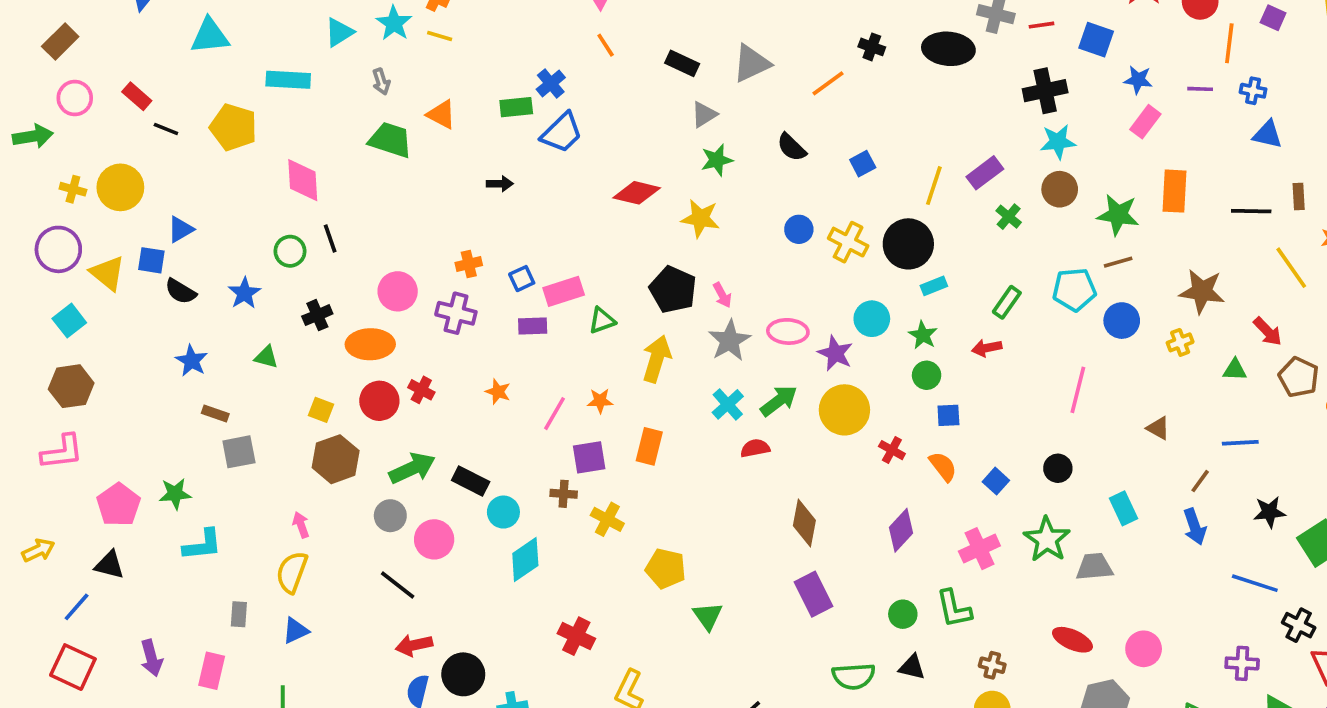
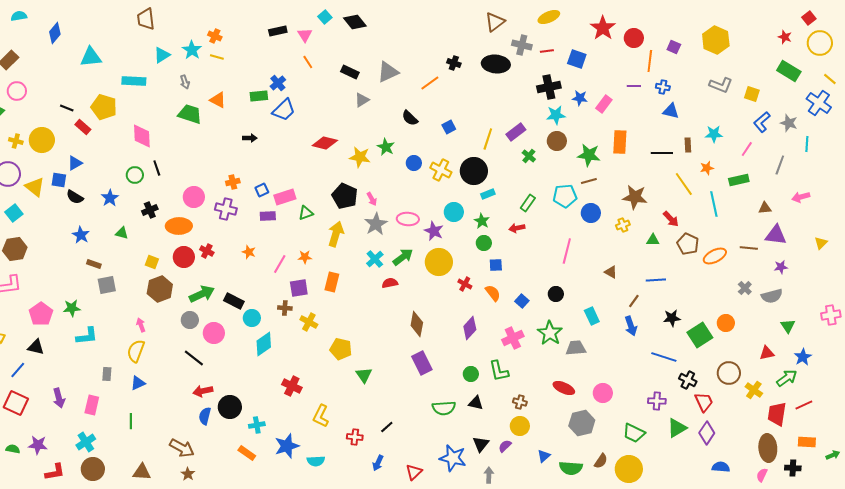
blue star: (1138, 80) -> (580, 98), moved
red rectangle: (137, 96) -> (83, 127), moved
green star: (717, 160) -> (386, 147), moved, turned -30

